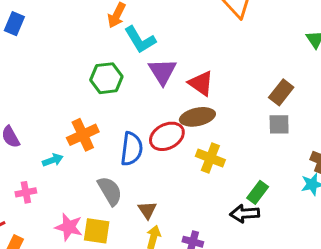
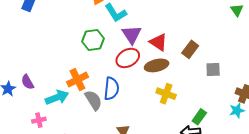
brown rectangle: (281, 92) -> (190, 49), moved
red ellipse: (167, 136) -> (128, 58), moved
cyan arrow: (53, 160) -> (57, 97), size x1.6
gray semicircle: (110, 191) -> (93, 100), moved

